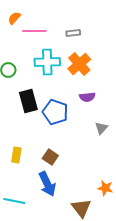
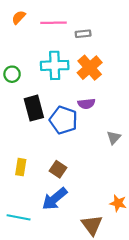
pink line: (34, 31) -> (54, 23), moved
purple semicircle: (87, 97) -> (86, 104), moved
blue arrow: (47, 184) -> (55, 199), turned 75

